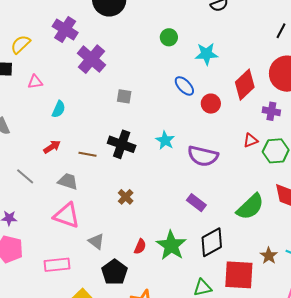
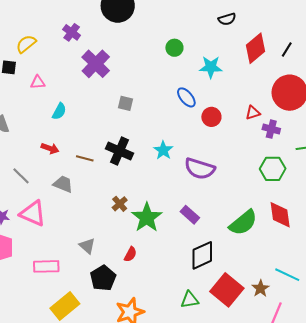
purple cross: (65, 29) -> (72, 32), size x0.7
red diamond: (245, 85) -> (256, 48), moved
red triangle: (251, 140) -> (253, 113), moved
red arrow: (52, 147) -> (50, 148), turned 48
pink triangle: (67, 215) -> (33, 213), moved
green star: (171, 245) -> (147, 217), moved
brown star: (269, 256) -> (261, 288), moved
red square: (239, 275) -> (227, 290), turned 32

